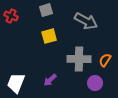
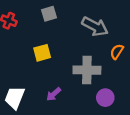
yellow square: (49, 36) -> (42, 53), moved
orange semicircle: (105, 60) -> (117, 52), moved

